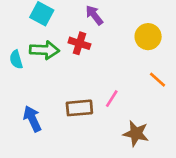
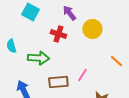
yellow circle: (148, 37) -> (92, 29), moved
green arrow: (44, 50) -> (38, 58), moved

